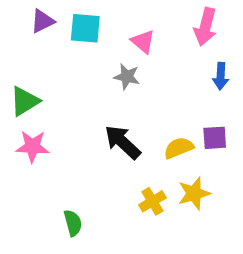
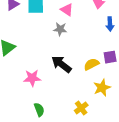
pink star: (32, 146) -> (32, 78), moved
yellow cross: (152, 201) -> (81, 108), moved

